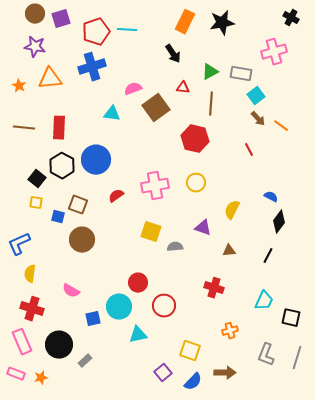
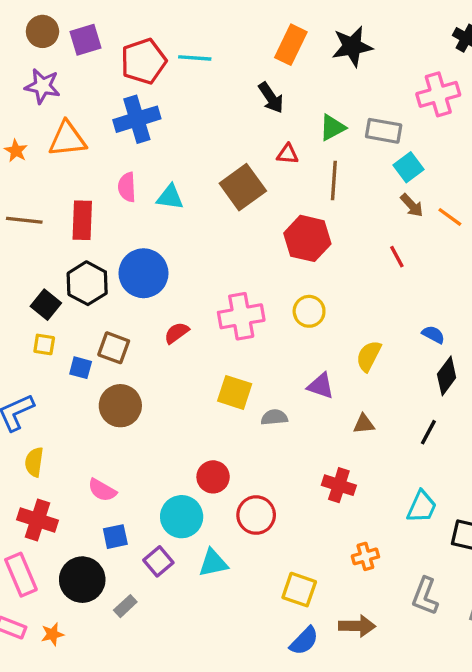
pink semicircle: (133, 89) -> (127, 187), moved, turned -72
blue square: (93, 319) -> (115, 537), moved
purple square: (163, 373) -> (158, 561), moved

